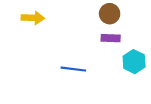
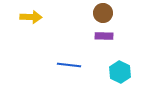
cyan hexagon: (134, 62) -> (120, 72), moved

